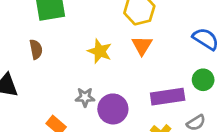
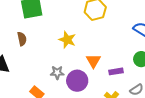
orange triangle: (142, 45) -> (93, 61), moved
purple rectangle: (168, 97) -> (116, 71), size x0.6

